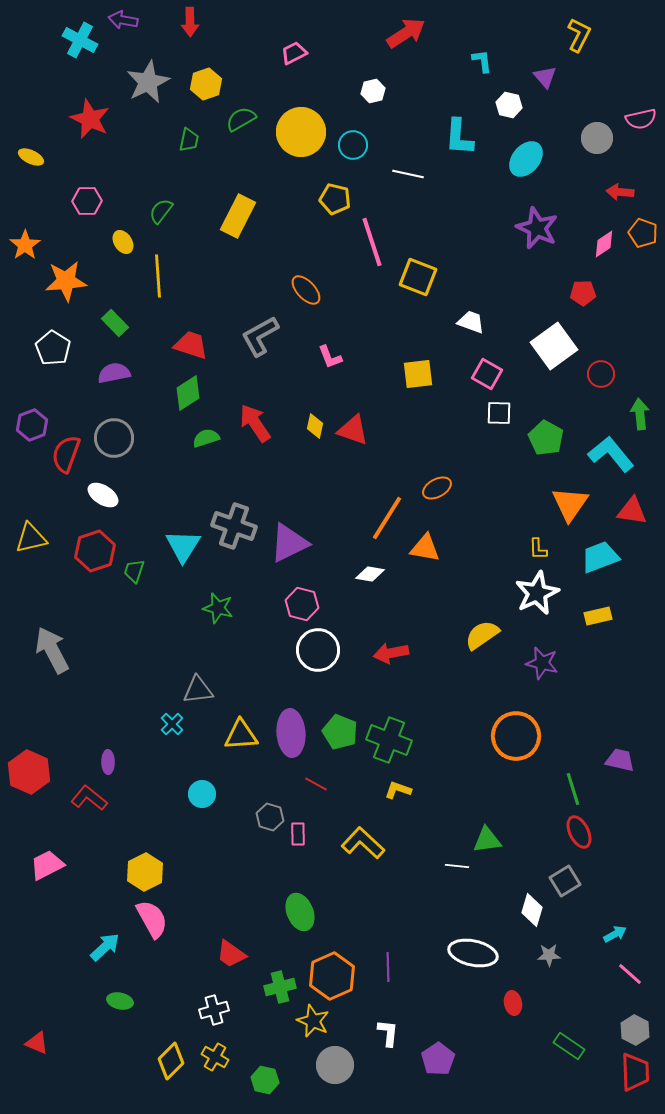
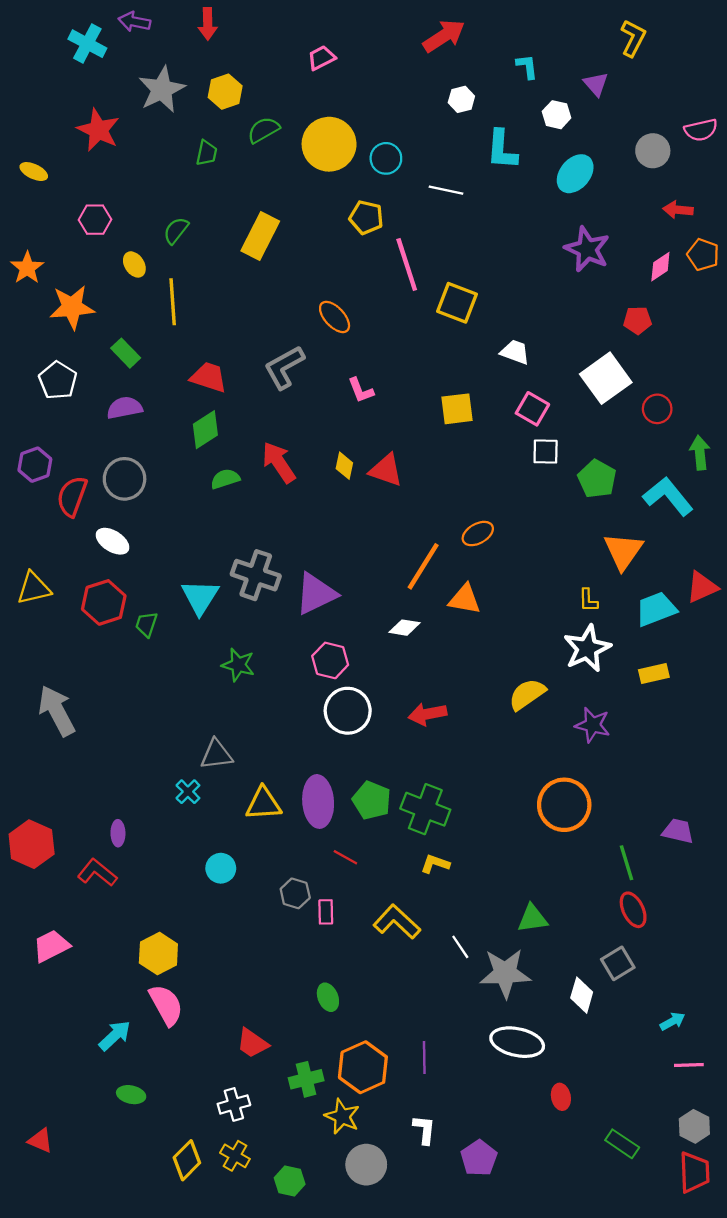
white hexagon: (373, 91) -> (461, 99), moved
red triangle: (632, 511) -> (702, 587), moved, turned -32
white line: (457, 866) -> (460, 947), moved, turned 50
green ellipse: (300, 912) -> (328, 997), size x0.7
gray star: (549, 955) -> (505, 973), moved, size x2.0
pink line: (630, 974) -> (689, 1065), turned -44

